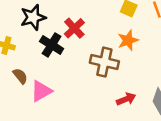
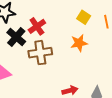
brown cross: (104, 62) -> (40, 53), moved, turned -30

